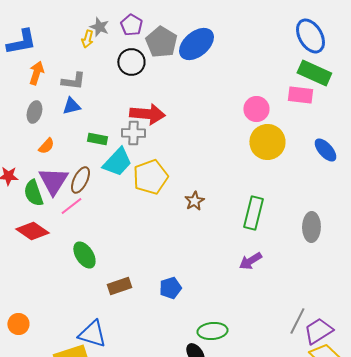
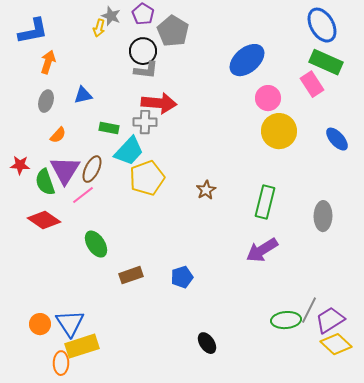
blue ellipse: (196, 44) -> (247, 60), moved
gray L-shape: (73, 81) -> (146, 70), moved
pink rectangle: (300, 95) -> (312, 84), turned 50
yellow pentagon: (150, 177) -> (147, 178), moved
purple arrow: (250, 261) -> (262, 250), size x1.4
orange circle: (18, 324) -> (40, 324), moved
green ellipse: (212, 331) -> (286, 320), moved
blue triangle: (92, 334) -> (70, 323), moved, turned 40

